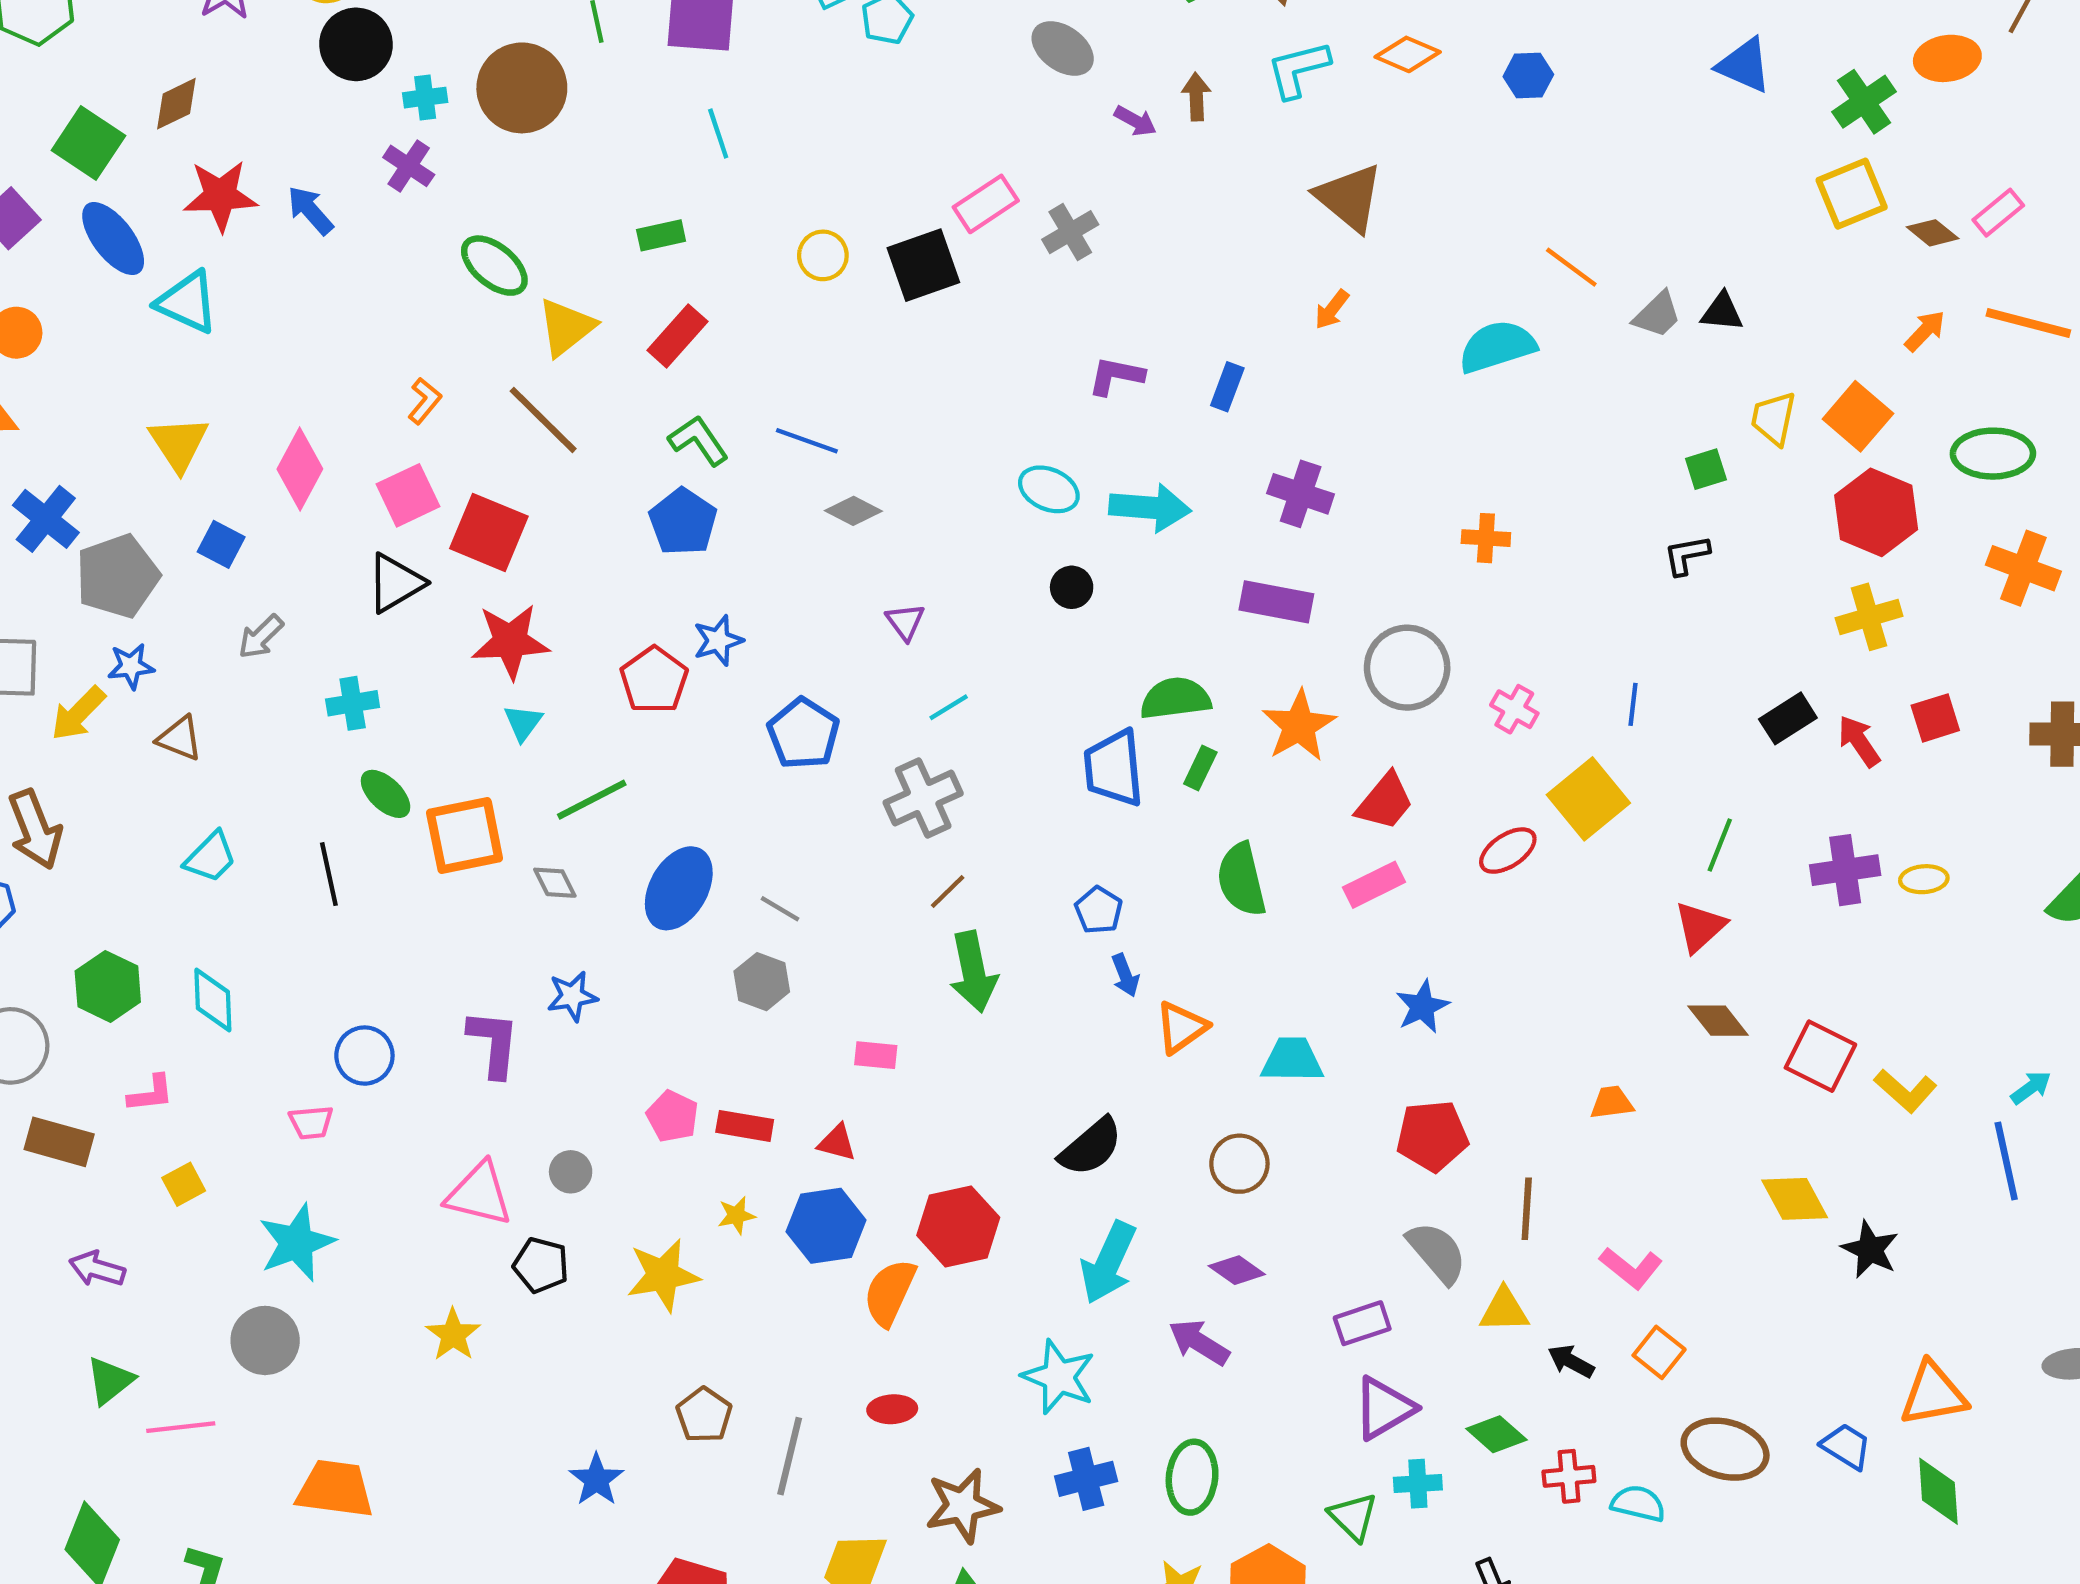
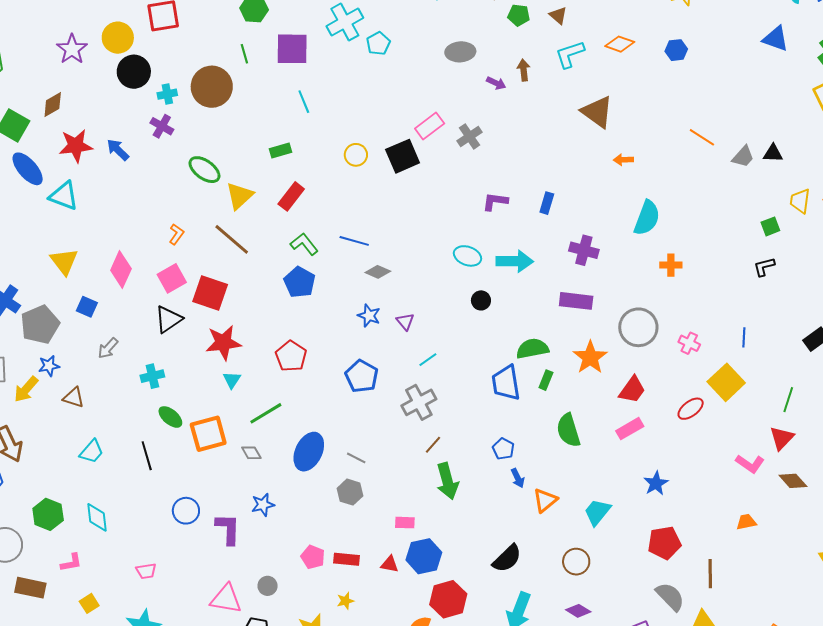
gray ellipse: (1063, 48) -> (460, 52), turned -36
orange arrow: (1332, 309) -> (623, 160), moved, turned 54
cyan semicircle: (1497, 347) -> (647, 218), moved, turned 132
blue star: (718, 640) -> (369, 316), moved, turned -30
blue circle: (364, 1056) -> (186, 511), moved
cyan trapezoid: (1292, 1060) -> (597, 512), turned -48
blue hexagon: (826, 1226) -> (424, 556), moved
pink L-shape: (1631, 1268) -> (750, 464), moved

